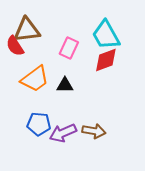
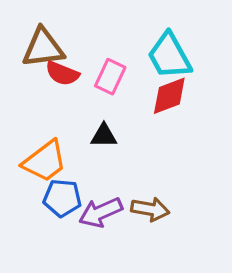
red semicircle: (15, 46) -> (62, 73), moved, turned -35
orange trapezoid: (35, 79) -> (45, 161), moved

